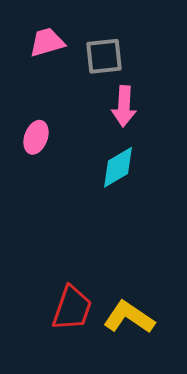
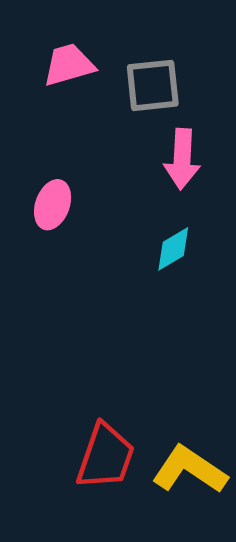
cyan diamond: (118, 167) -> (173, 249), size x0.7

